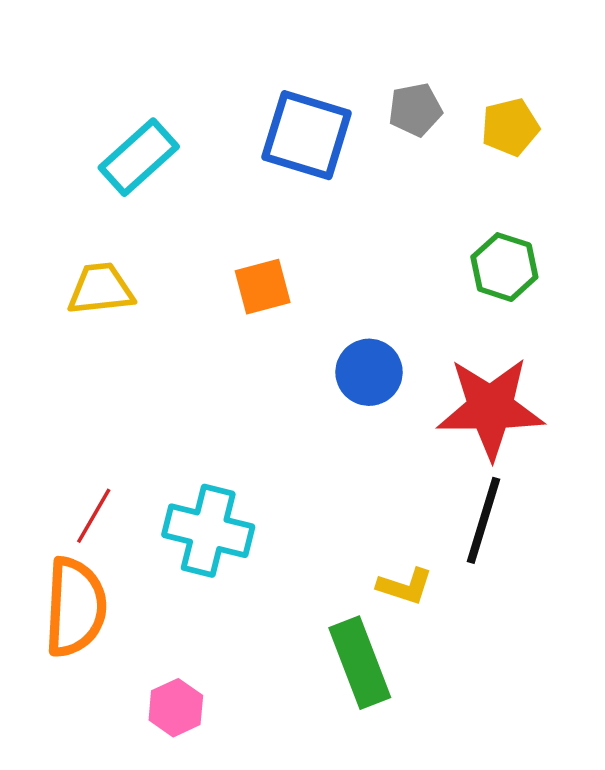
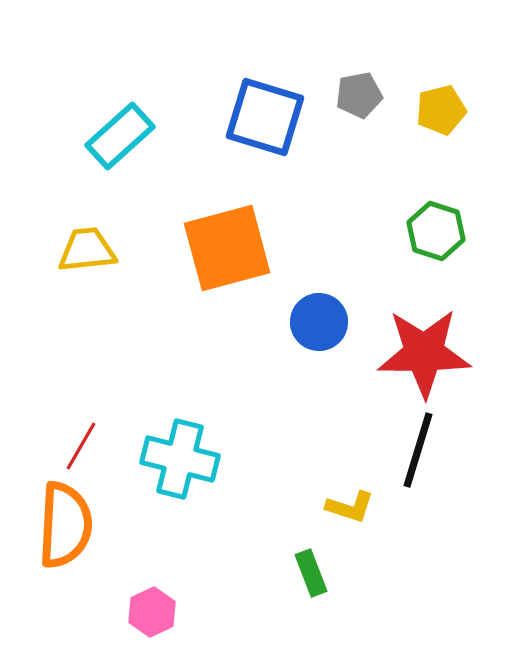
orange square: (263, 287) -> (227, 248), size x1.8
green rectangle: (360, 663) -> (311, 573), size x0.6

